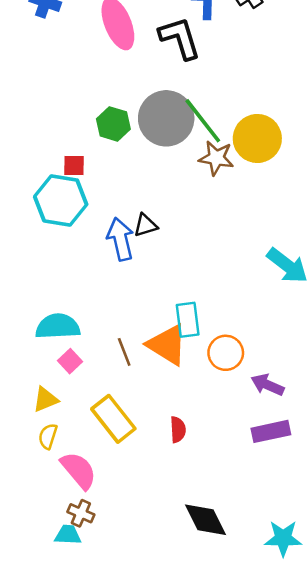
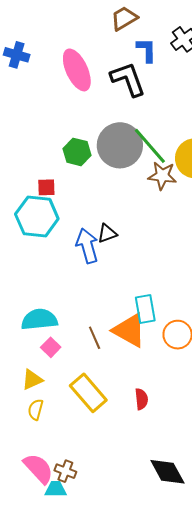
pink semicircle: (79, 470) -> (38, 469), moved

